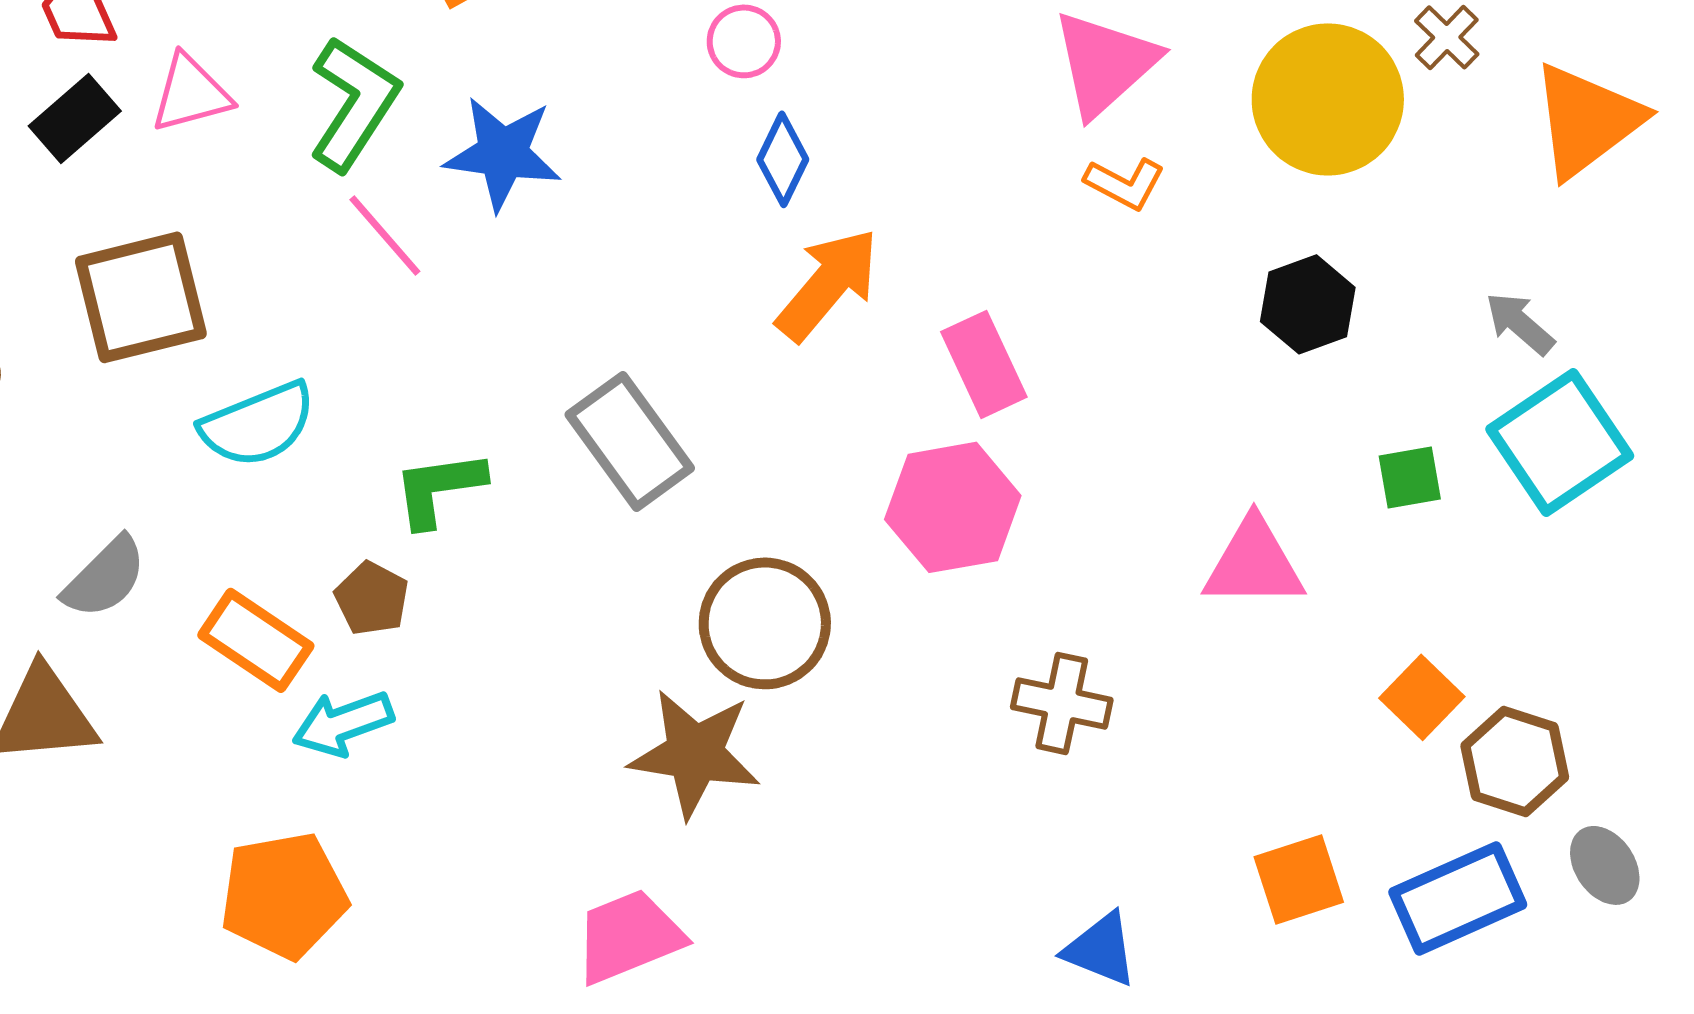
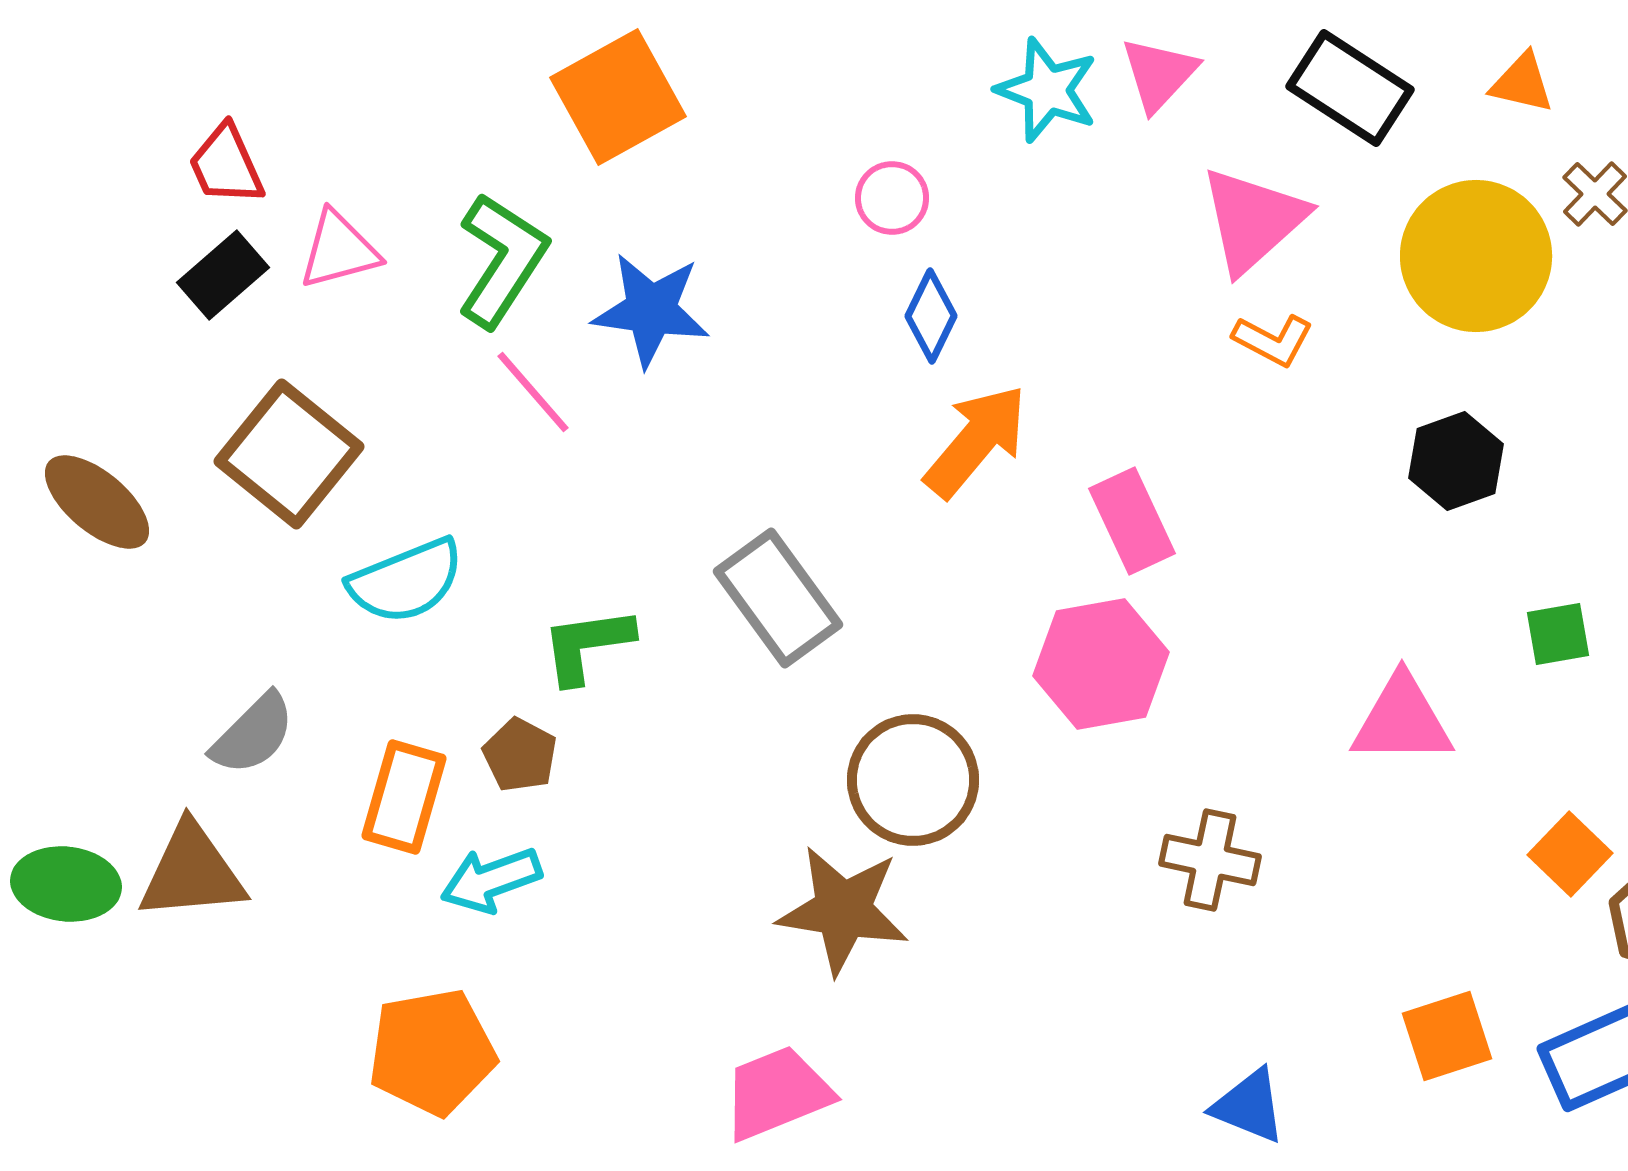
brown square: (141, 297) -> (289, 454), turned -37
orange rectangle: (256, 640) -> (404, 797), turned 72

